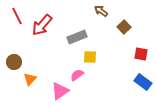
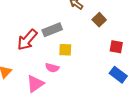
red arrow: (42, 25) -> (27, 40), moved
pink semicircle: (77, 75) -> (52, 68), turned -128

